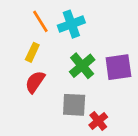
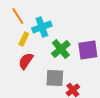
orange line: (40, 21) -> (18, 16), moved
cyan cross: (71, 24) -> (42, 27), moved

